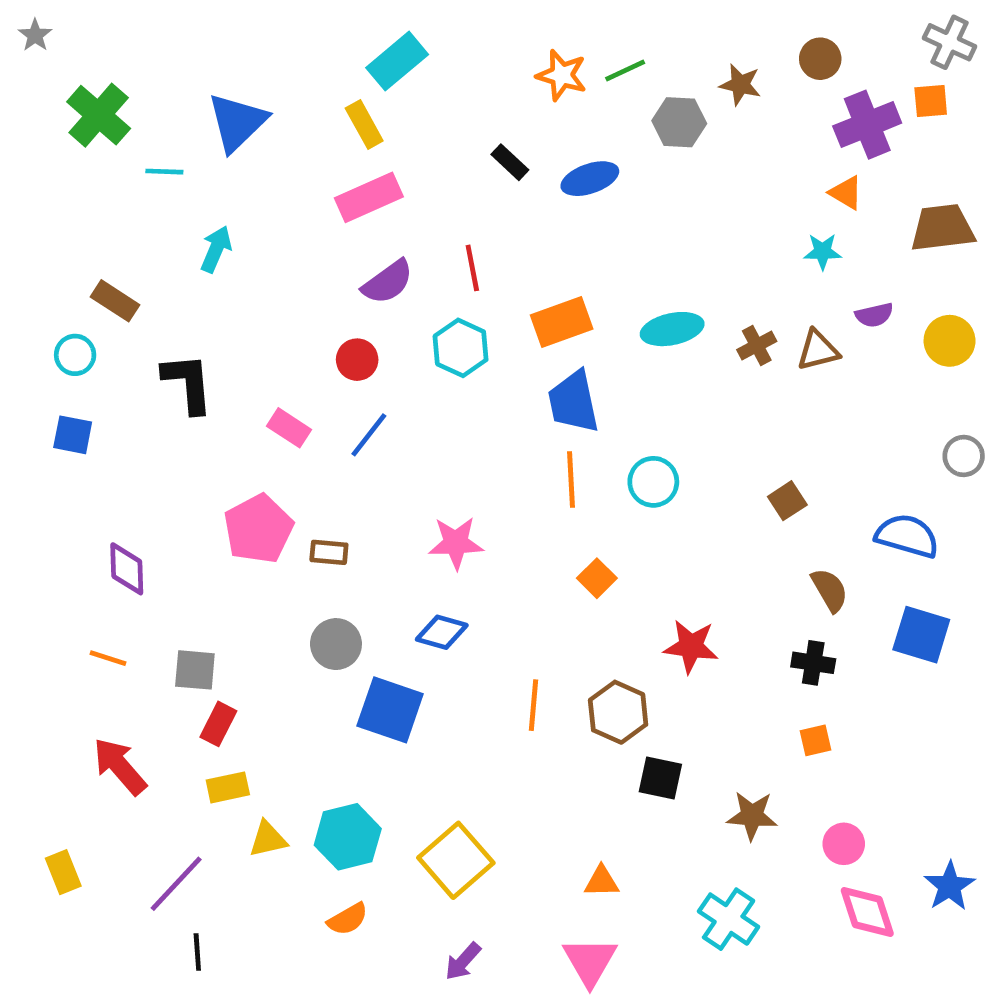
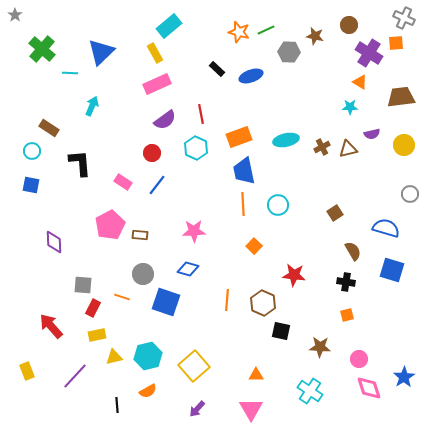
purple cross: (867, 125) -> (369, 53), turned -36
orange line: (108, 658) -> (122, 297), moved
black line: (197, 952) -> (117, 405), moved

